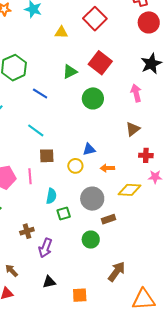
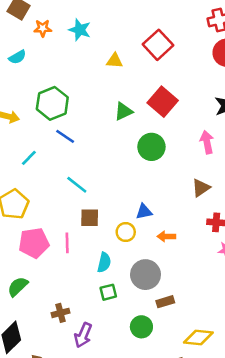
blue line: (40, 94) -> (65, 136), moved
yellow diamond: (130, 190) -> (198, 338), moved
cyan semicircle: (51, 196) -> (104, 262), moved

